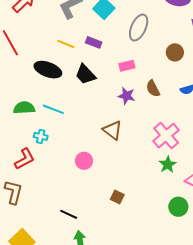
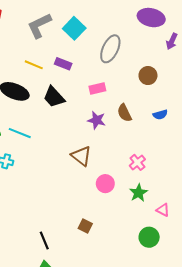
pink cross: (166, 136) -> (137, 162), size x0.6
pink circle: (84, 161) -> (105, 184), moved
black line: (69, 214) -> (44, 241), moved, turned 42

